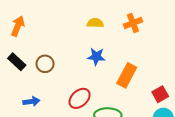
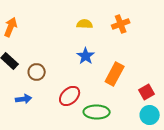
blue star: (96, 57) -> (86, 56), turned 30
brown circle: (45, 64) -> (37, 72), moved

